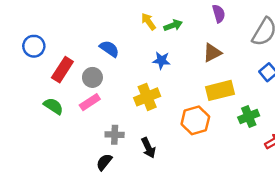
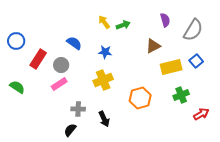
purple semicircle: (219, 14) -> (165, 20), moved
blue star: (161, 60) -> (105, 52), moved
yellow rectangle: (220, 90) -> (171, 67), moved
green semicircle: (53, 106) -> (17, 87), moved

